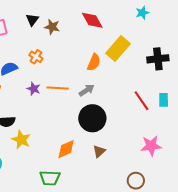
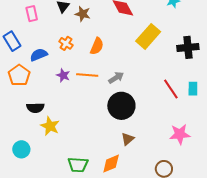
orange semicircle: (94, 62) -> (97, 46), moved
orange diamond: (66, 149) -> (111, 164), moved

